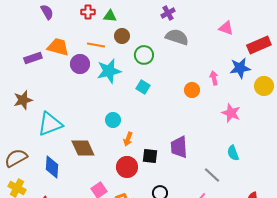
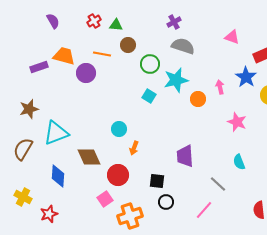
red cross: (88, 12) -> (94, 21), turned -32
blue star: (240, 68) -> (246, 77), turned -30
cyan star: (109, 71) -> (176, 80), moved
black square: (150, 156) -> (157, 181), moved
brown semicircle: (16, 158) -> (23, 149), moved, turned -30
red circle: (127, 167) -> (118, 175), moved

